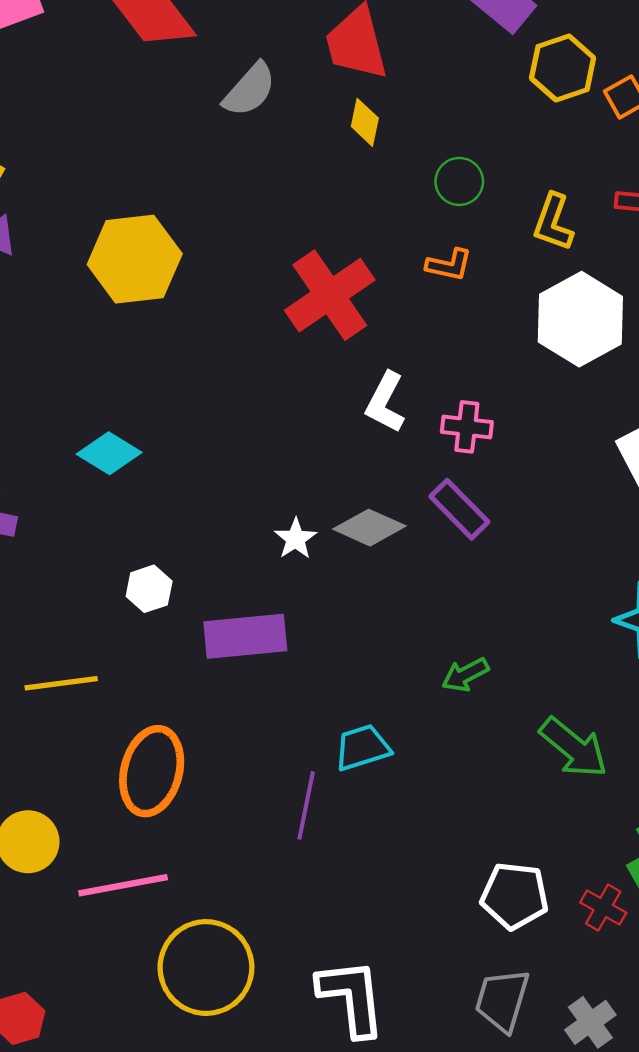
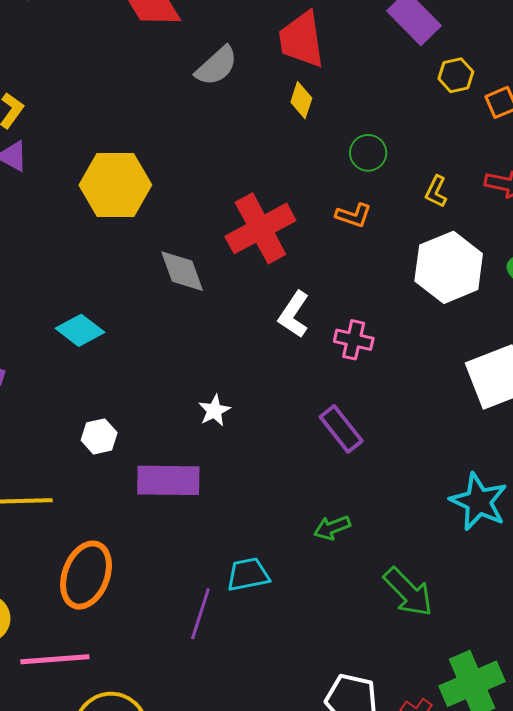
yellow hexagon: (563, 68) -> (456, 75), size x0.7
yellow L-shape: (553, 222) -> (436, 192), size x0.7
purple rectangle: (459, 509) -> (341, 429), moved
gray diamond: (369, 528) -> (182, 271), moved, turned 40

